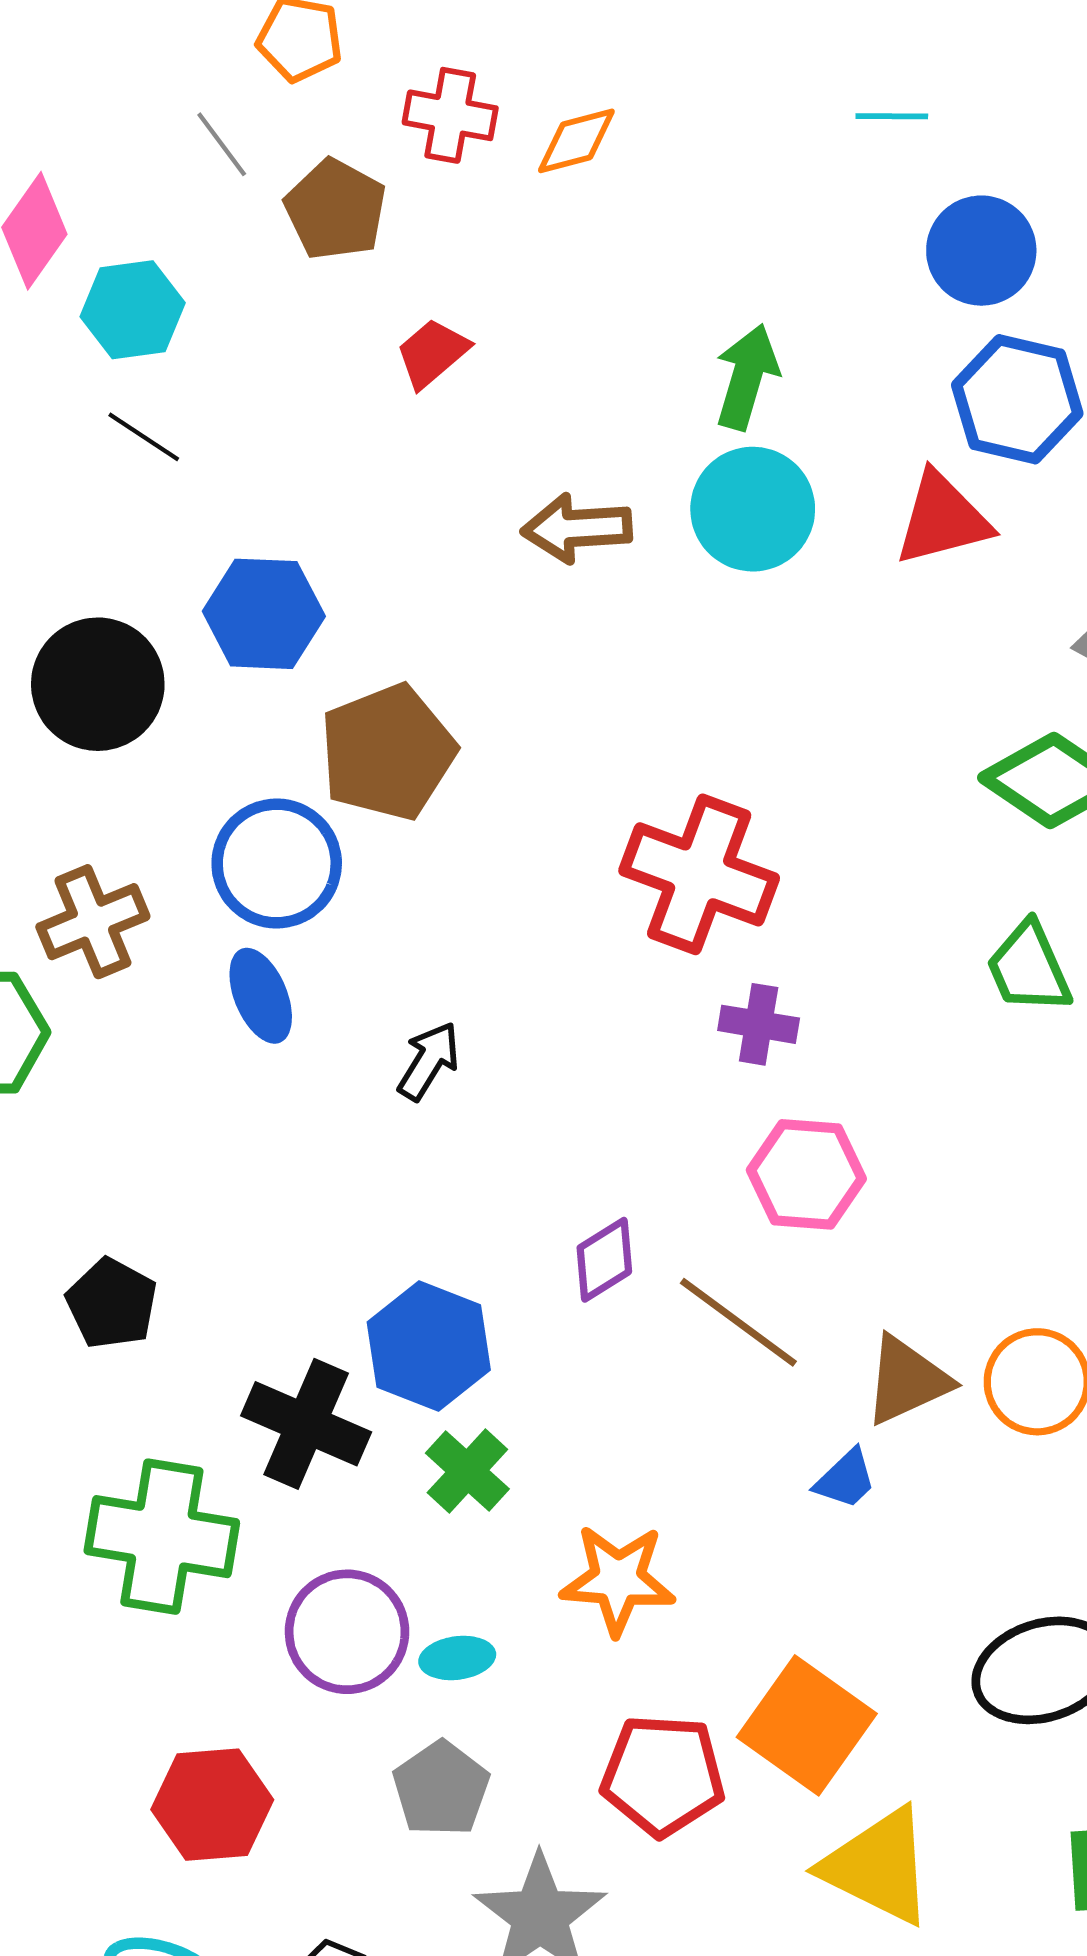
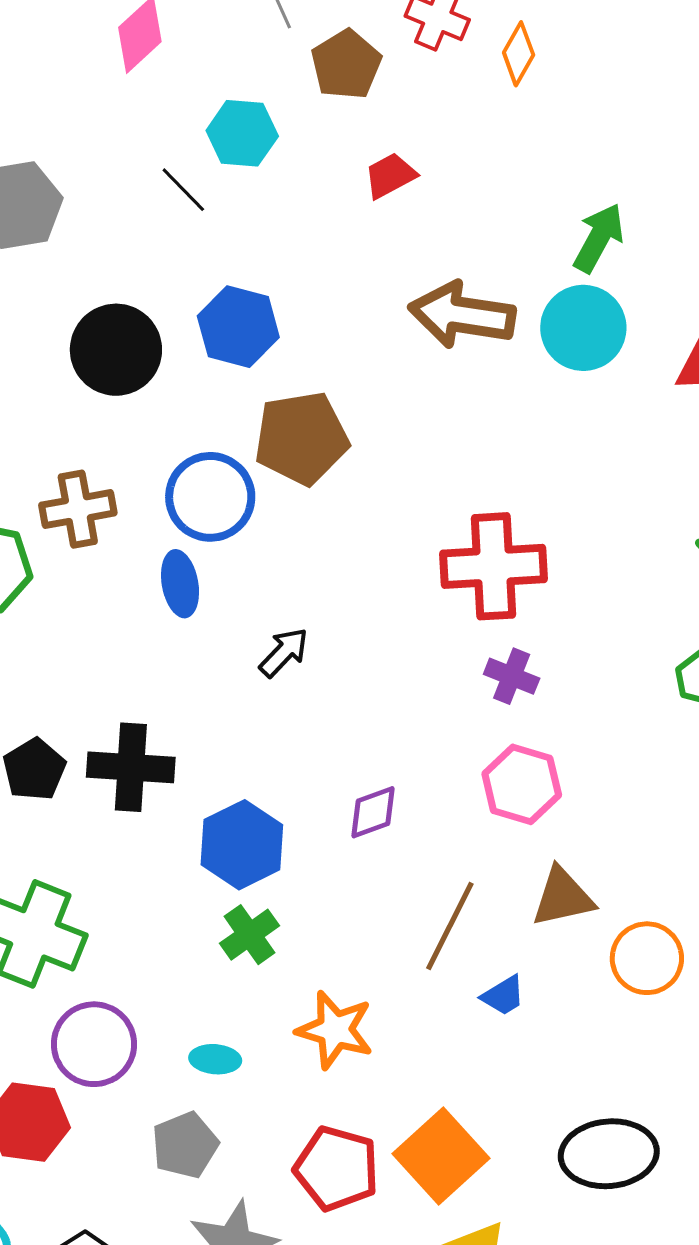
orange diamond: (576, 141) -> (519, 54), turned -58
cyan hexagon: (133, 310) -> (242, 133), moved
brown arrow: (577, 528) -> (462, 315), size x1.4
red cross: (699, 874) -> (493, 566), turned -36
brown line: (738, 1322) -> (450, 926), moved, turned 68
brown triangle: (907, 1380) -> (563, 897), moved
black cross: (306, 1424) -> (131, 767), moved, turned -32
purple circle: (347, 1632) -> (94, 1044), moved

